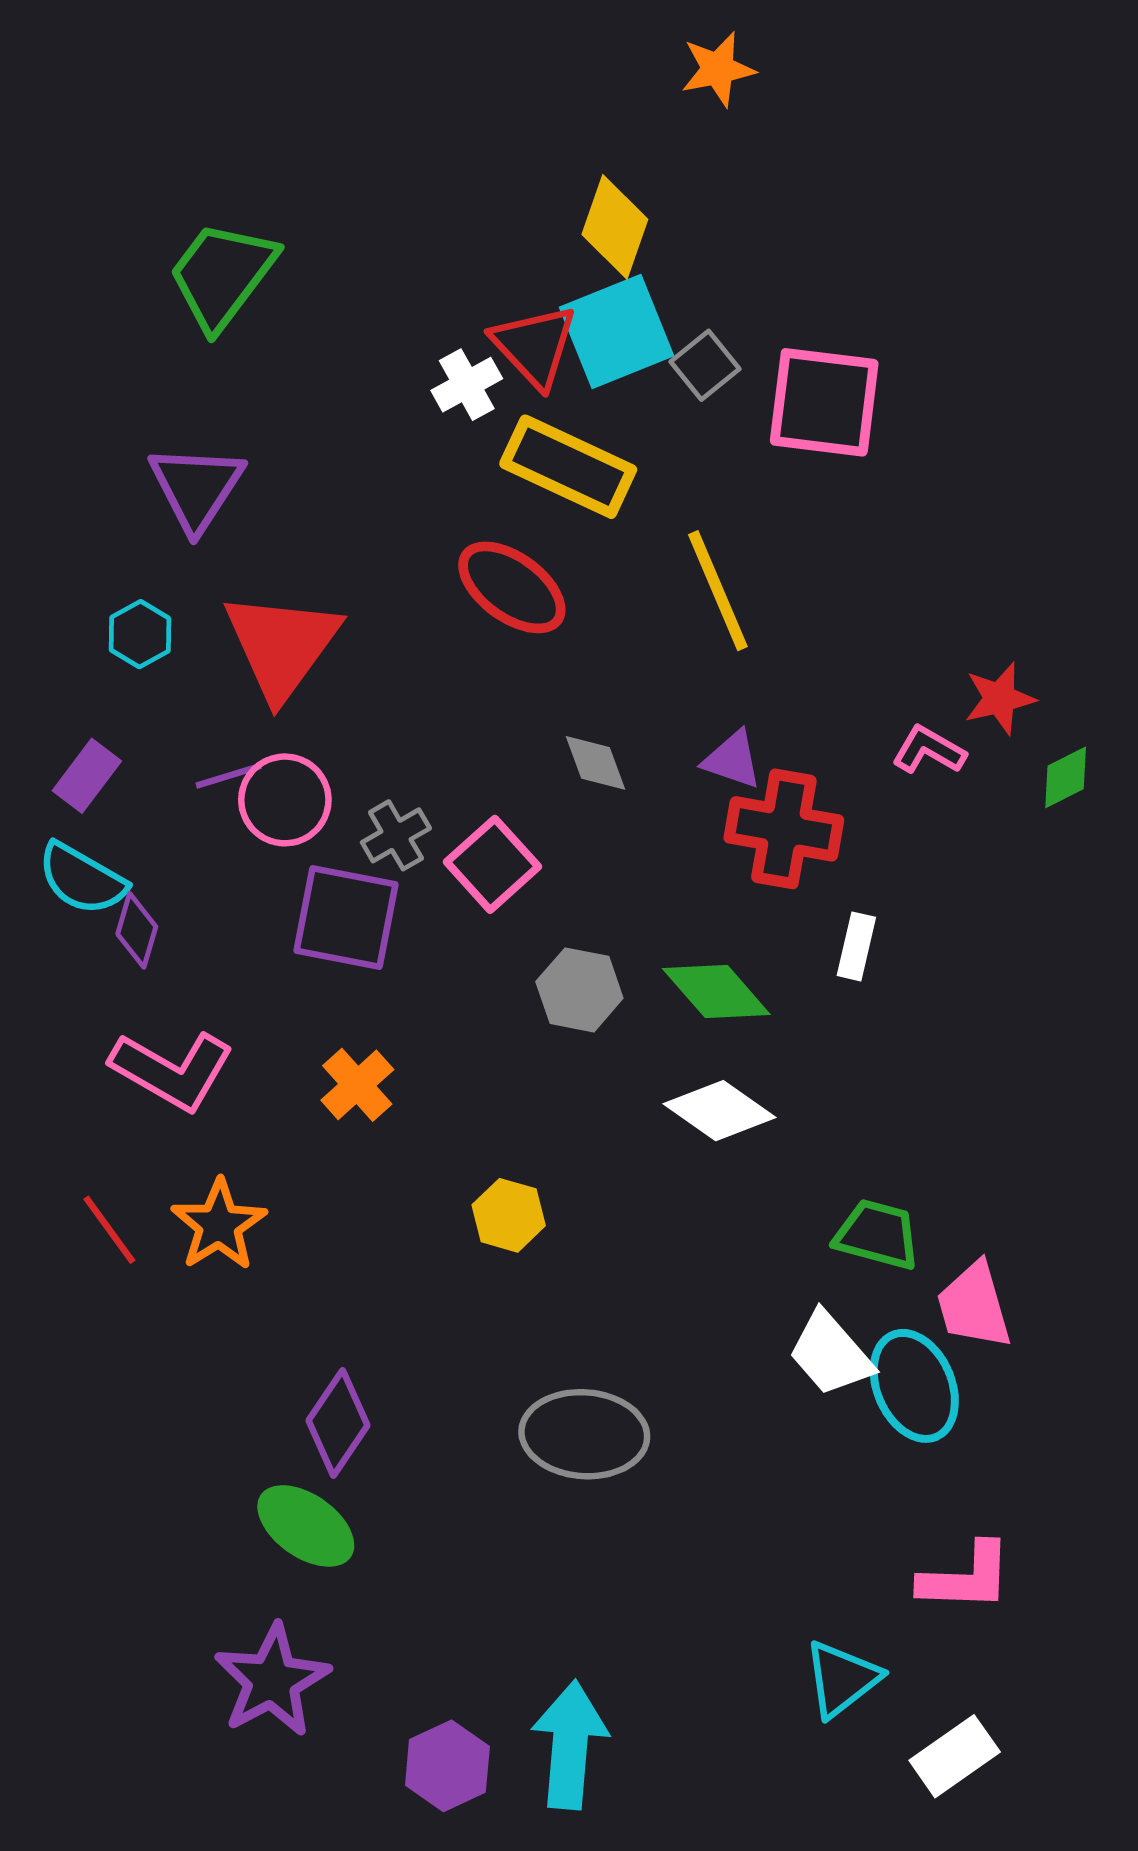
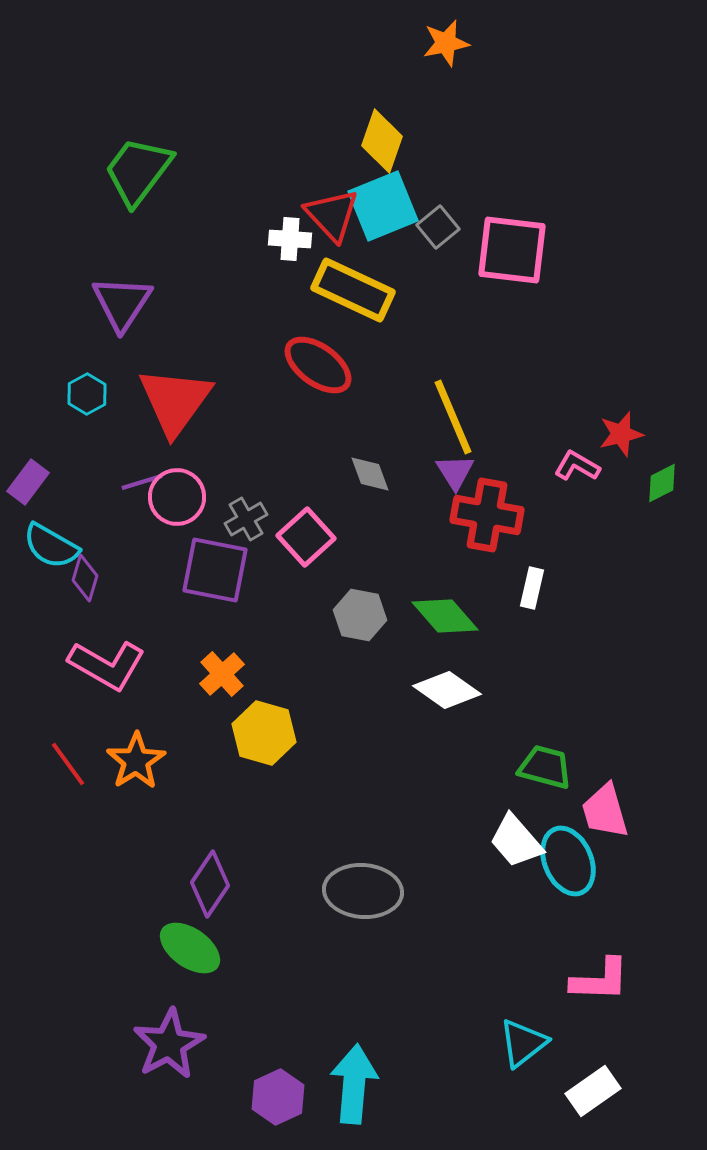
white cross: (467, 385) -> (290, 239), turned 33
yellow line: (718, 591) -> (453, 417), moved
purple triangle: (732, 760) -> (455, 472), turned 39
purple rectangle: (87, 776) -> (28, 482), moved
yellow hexagon: (509, 1215) -> (264, 733), moved, size x1.4

